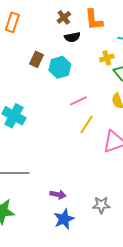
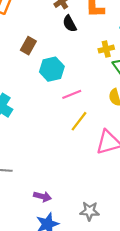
black semicircle: (72, 37) -> (70, 24), turned 70
cyan hexagon: (60, 67) -> (52, 69), moved

